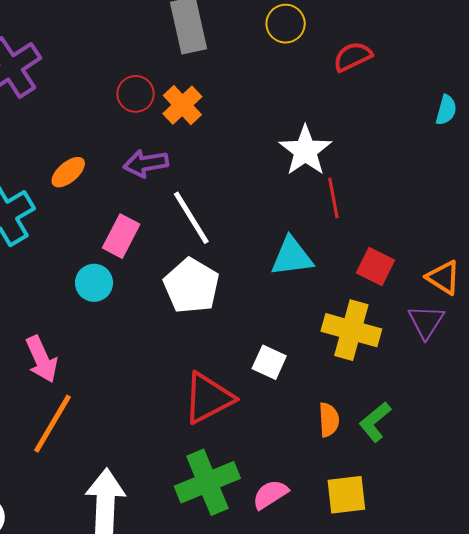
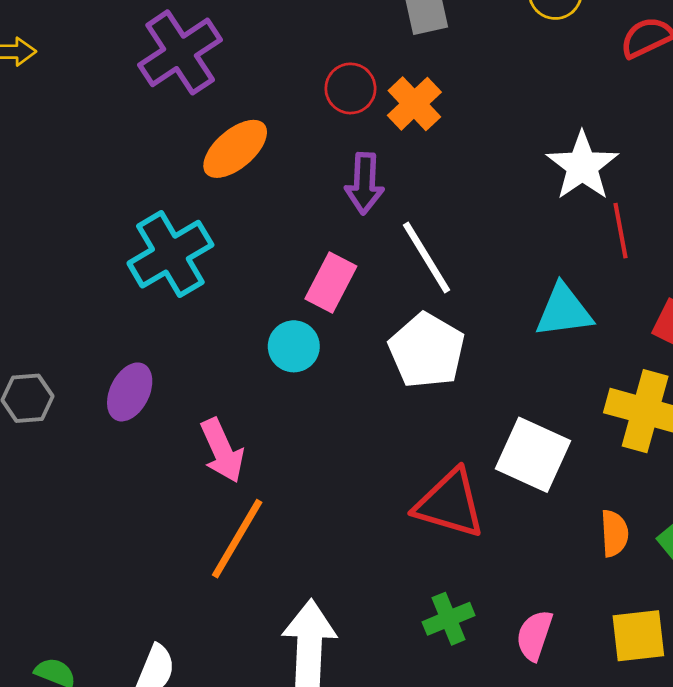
purple arrow: (146, 163) -> (364, 183), turned -78
orange ellipse: (68, 172) -> (235, 149), moved, size x1.4
white square: (269, 362) -> (533, 455), size x1.6
red triangle: (208, 398) -> (450, 504), turned 44
green cross: (207, 482) -> (449, 619), size x0.6
pink semicircle: (270, 494) -> (534, 635), turned -39

